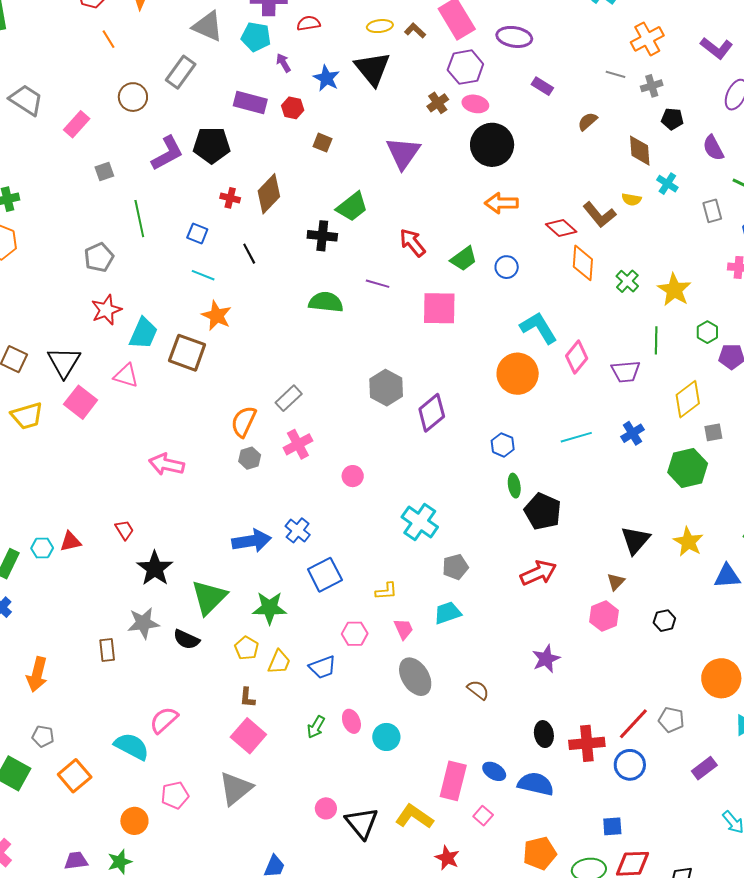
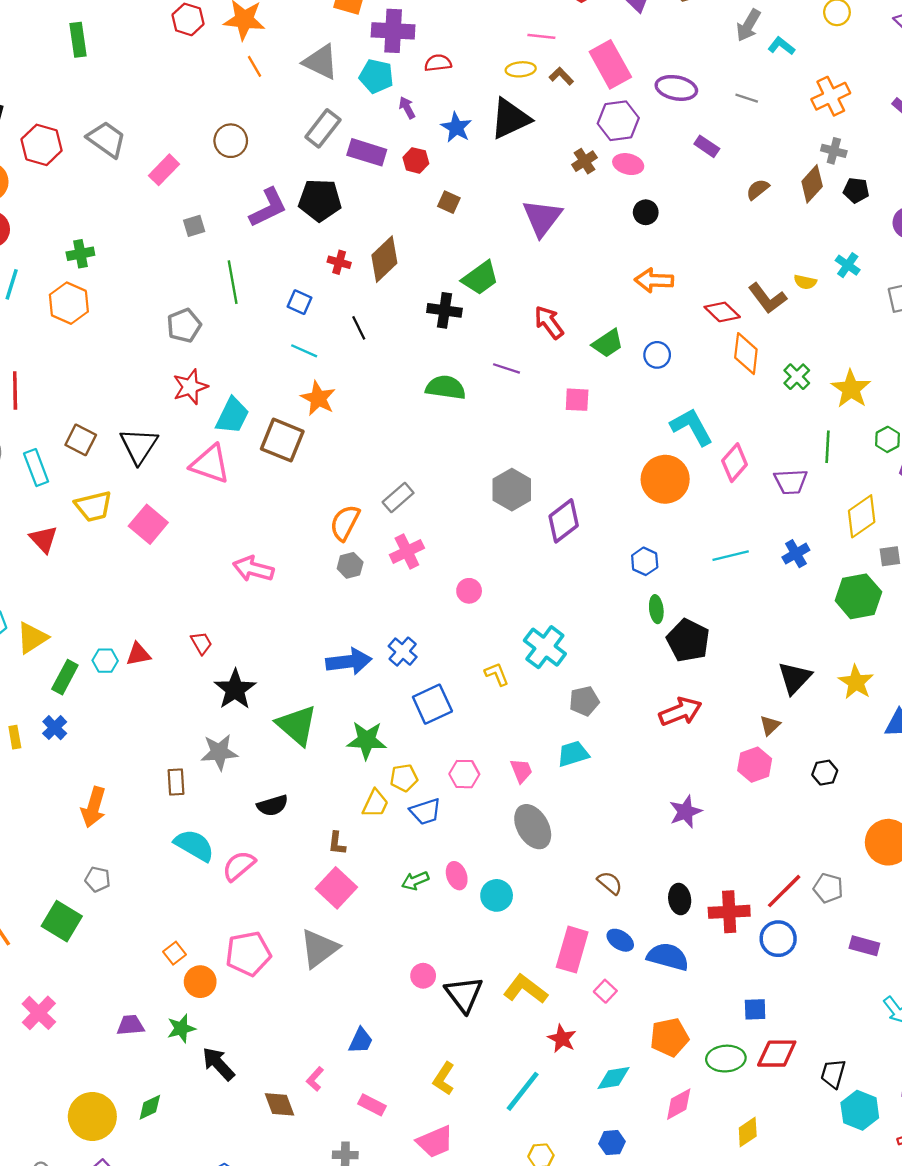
orange line: (109, 39) -> (255, 66), moved
black triangle: (373, 69) -> (510, 119), turned 42
gray rectangle: (181, 72) -> (323, 128), moved
gray line: (615, 74) -> (747, 98), moved
gray cross: (652, 86) -> (834, 151), turned 30
black circle: (492, 145) -> (646, 212), size x0.5
brown diamond: (640, 151) -> (812, 184), moved, turned 44
pink square: (439, 308) -> (577, 400), size x0.6
pink triangle: (126, 376) -> (210, 464), size x1.4
pink square: (81, 402) -> (148, 524), moved
yellow L-shape: (386, 591) -> (497, 674), moved, turned -110
green triangle: (209, 597) -> (297, 725), turned -36
black semicircle: (186, 639) -> (273, 805), moved, turned -44
yellow pentagon: (247, 648) -> (404, 778), moved, turned 30
brown semicircle: (478, 690) -> (610, 883), moved
green arrow: (316, 727) -> (415, 881), turned 35
cyan semicircle: (132, 746) -> (194, 845), moved
purple rectangle: (704, 768) -> (864, 946), turned 50
orange square: (75, 776) -> (174, 953), moved, size x0.6
pink pentagon: (175, 795) -> (248, 954), size x1.4

